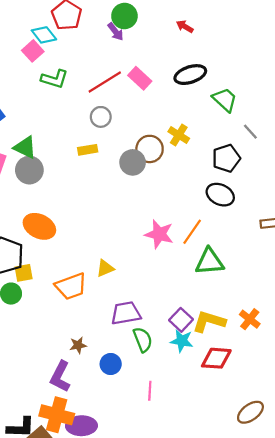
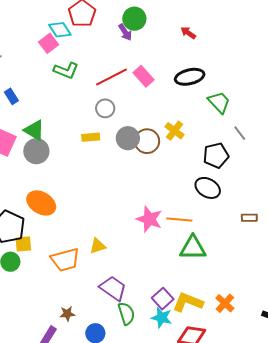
gray circle: (133, 162) -> (128, 138), moved
orange line: (192, 232) -> (179, 220), turned 55
purple trapezoid: (126, 313) -> (113, 288), turned 40

